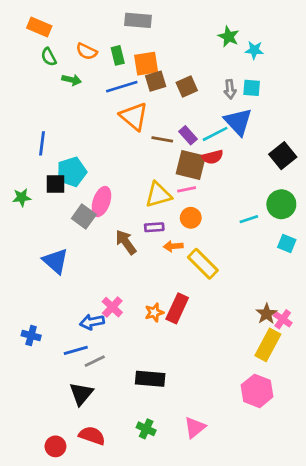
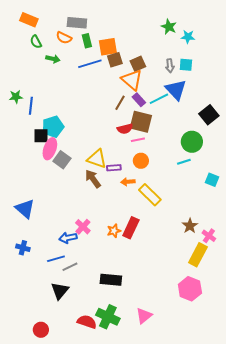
gray rectangle: (138, 20) -> (77, 23), moved
orange triangle: (134, 116) -> (132, 80), moved
brown line: (162, 139) -> (120, 103), turned -70
red semicircle: (212, 157) -> (125, 129), moved
yellow triangle: (158, 195) -> (97, 159), moved, turned 35
green star: (22, 197) -> (16, 97), moved
pink ellipse: (101, 202) -> (50, 149), moved
green circle: (281, 204) -> (192, 142), moved
blue triangle: (55, 261) -> (25, 209), moved
brown star: (266, 314) -> (190, 226), moved
green cross: (146, 429) -> (108, 317), size x1.6
red semicircle: (92, 436) -> (87, 322), moved

